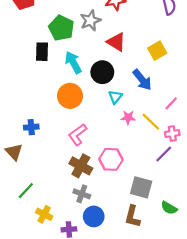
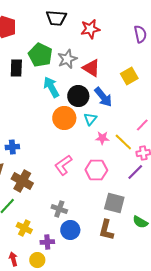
gray star: (90, 20) -> (67, 59), moved
black rectangle: (42, 52) -> (16, 68), moved
blue arrow: (142, 80) -> (103, 97), moved
orange circle: (70, 96) -> (64, 118), moved
pink L-shape: (78, 135) -> (63, 165), moved
pink hexagon: (111, 159) -> (96, 170), moved
brown cross: (81, 166) -> (22, 181), moved

